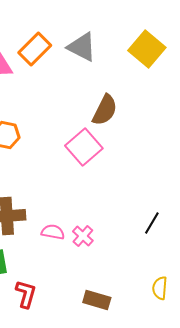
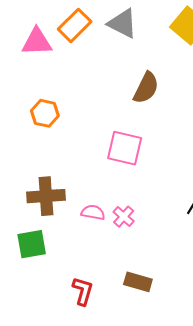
pink square: (84, 147) -> (125, 148), moved, turned -36
red L-shape: (26, 294) -> (83, 291), moved

